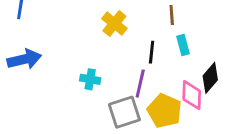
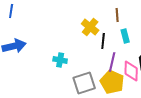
yellow cross: (114, 24) -> (90, 27), moved
purple line: (140, 84) -> (112, 62), moved

